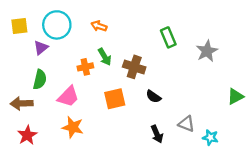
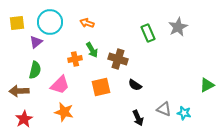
gray star: (207, 51) -> (178, 27), moved
cyan star: (210, 137) -> (184, 113), moved

